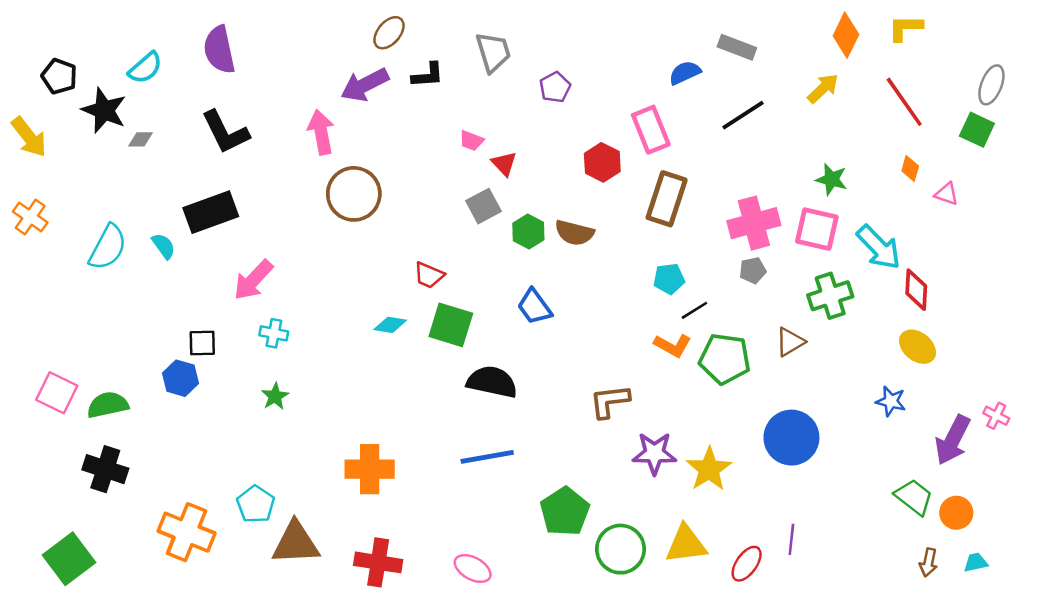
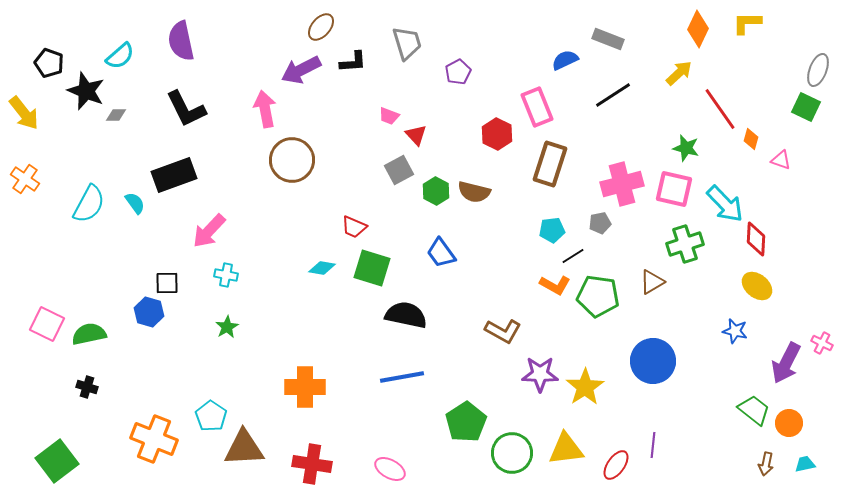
red line: (904, 102) -> (720, 109), moved
gray pentagon: (753, 270) -> (600, 223), moved
brown L-shape: (610, 401) -> (503, 331), turned -144
black cross: (105, 469) -> (87, 387), size x0.6

